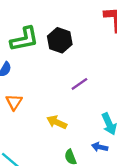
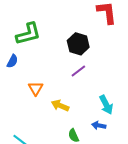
black hexagon: (60, 40) -> (78, 44), moved
orange triangle: (14, 102) -> (36, 88), moved

